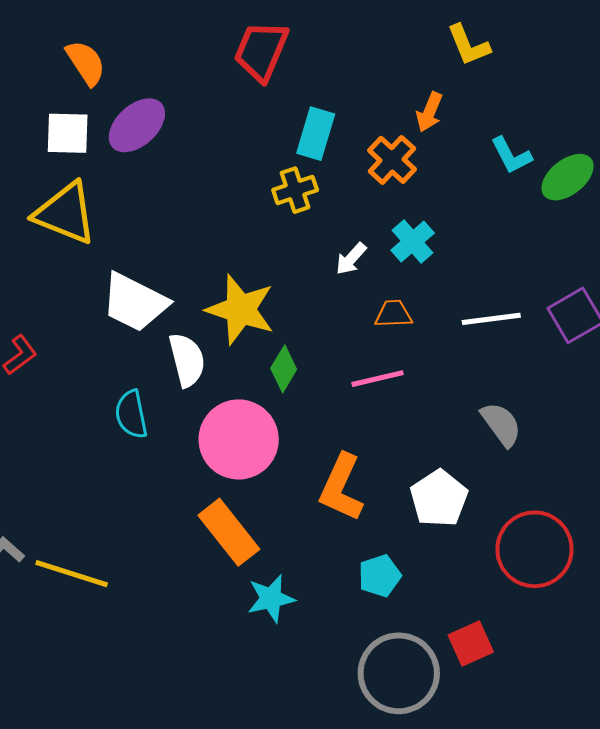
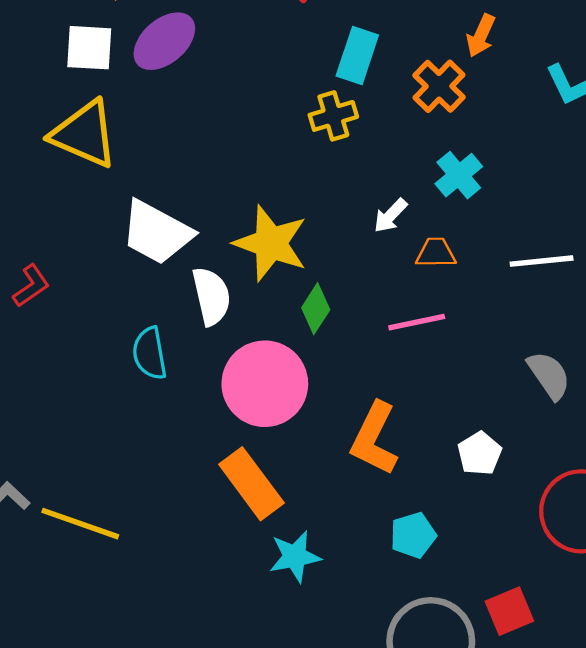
white arrow: (351, 259) -> (390, 216), moved
white pentagon: (439, 498) -> (480, 453), size x0.7

